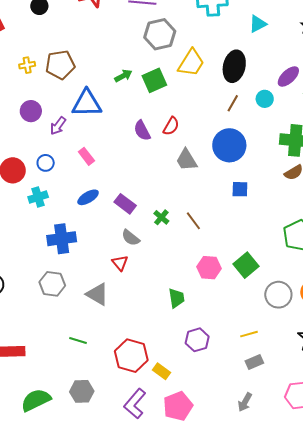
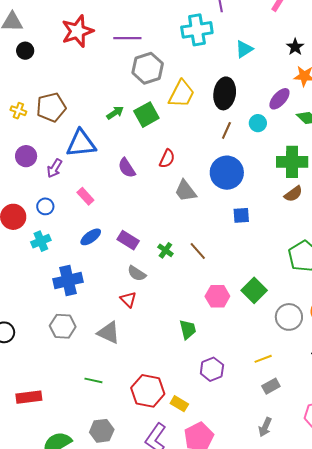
yellow cross: (27, 65) -> (18, 111), turned 35
purple semicircle: (142, 131) -> (127, 168), moved

